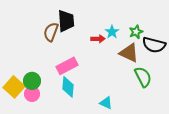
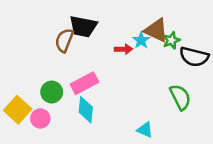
black trapezoid: (66, 21) -> (83, 26), turned 105
brown triangle: (129, 53) -> (156, 30), moved
green circle: (32, 81) -> (52, 92), moved
cyan triangle: (106, 103) -> (145, 130), moved

